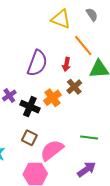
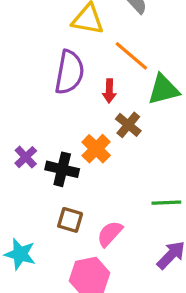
purple semicircle: (37, 63) -> (69, 72), moved
pink semicircle: (52, 150) -> (110, 234), size x0.7

